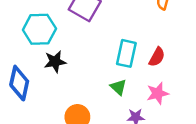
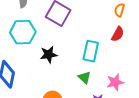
red semicircle: (157, 57) -> (118, 34), moved
black star: (55, 62) -> (49, 55), moved

